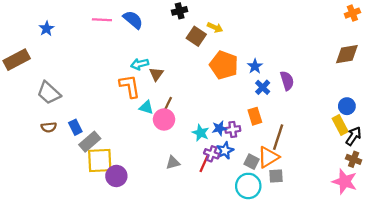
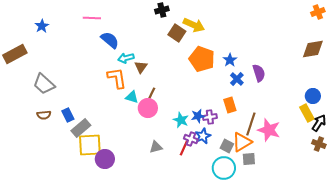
blue semicircle: (133, 20) -> (110, 40), moved
yellow arrow: (215, 27) -> (194, 25), size x1.5
pink star: (345, 182) -> (269, 130), moved

